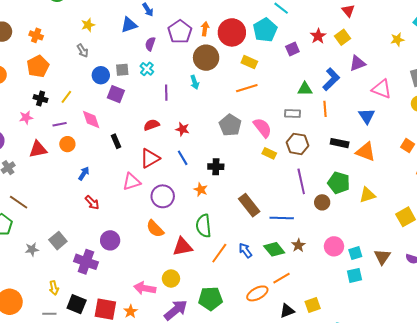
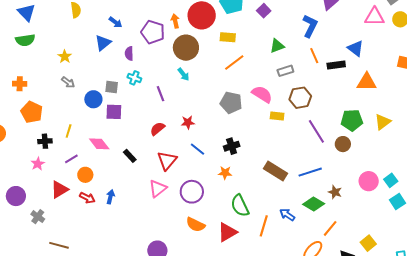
gray square: (122, 70) -> (112, 87), turned 32
green triangle: (305, 89) -> (277, 46), moved
pink triangle: (382, 89) -> (374, 17), moved
black rectangle: (340, 143) -> (336, 65), moved
red arrow: (92, 203) -> (87, 198), moved

